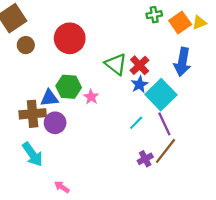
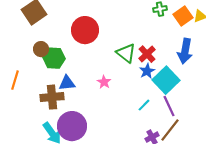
brown circle: (26, 45) -> (41, 49), moved
green hexagon: (69, 87) -> (54, 58), moved
purple circle: (55, 123) -> (72, 126), moved, size x1.5

